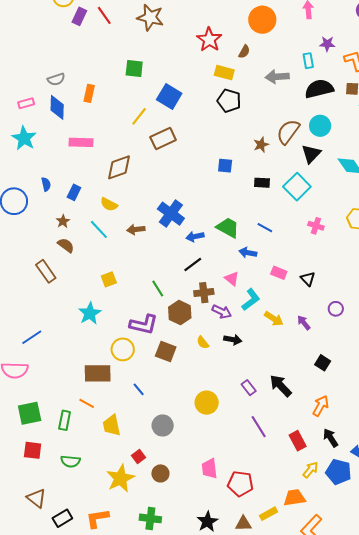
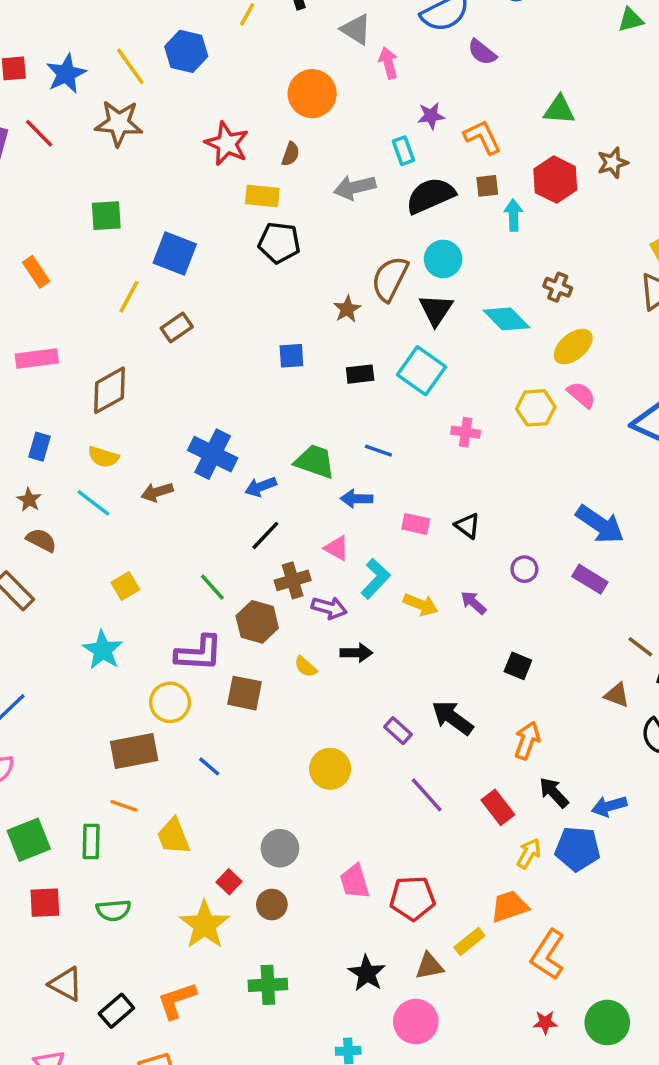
orange rectangle: (89, 93) -> (36, 272), turned -36
brown rectangle: (163, 138) -> (177, 328), size x0.7
gray circle: (163, 425) -> (280, 848), moved

